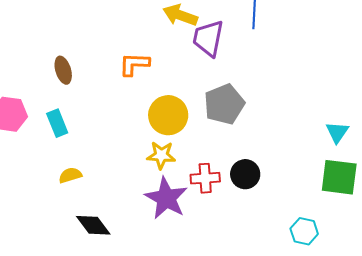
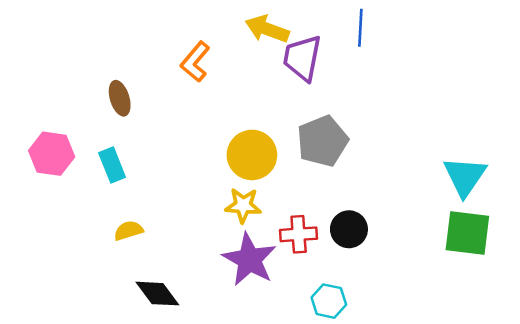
orange L-shape: (134, 64) -> (195, 62), moved, turned -52
cyan triangle: (337, 132) -> (465, 176), size x1.5
cyan hexagon: (304, 231) -> (329, 301), moved

